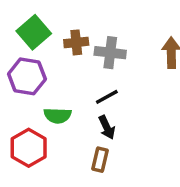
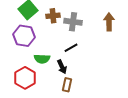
black arrow: (107, 127) -> (62, 67), moved

